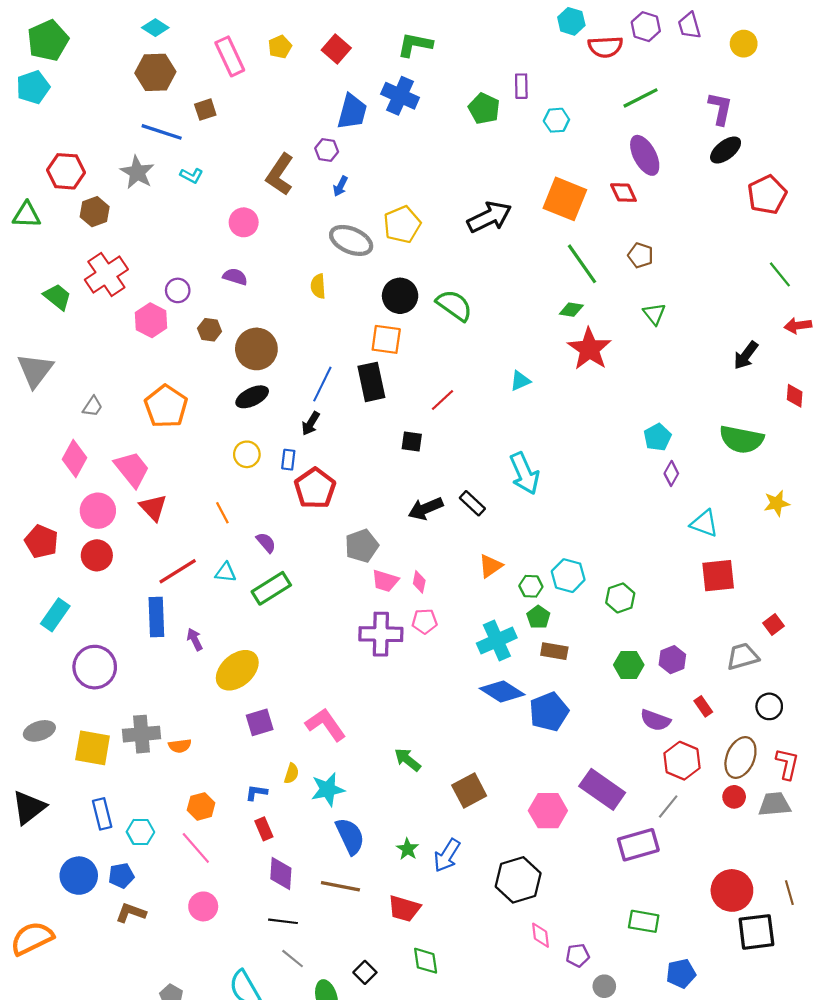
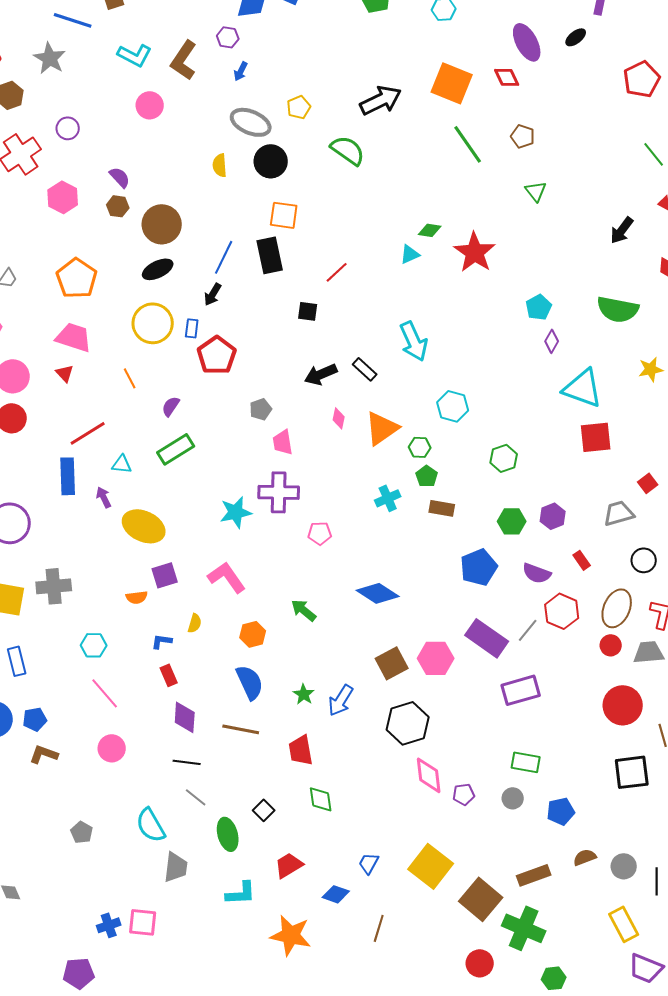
black ellipse: (726, 150) -> (576, 37), moved, size x0.7
cyan L-shape: (192, 176) -> (135, 55), moved, size x1.6
yellow pentagon: (402, 224) -> (299, 107), size x0.7
purple semicircle: (235, 277) -> (120, 177), moved, turned 30
purple circle: (178, 290) -> (68, 128), moved
black circle: (400, 296) -> (271, 161), moved
green semicircle: (454, 305) -> (348, 150), moved
green diamond: (571, 310) -> (430, 230), moved
red star: (589, 349) -> (475, 252), moved
yellow circle: (247, 454) -> (153, 323), size x1.6
pink trapezoid: (132, 469) -> (74, 337), moved, turned -33
red triangle: (153, 507) -> (65, 373), size x0.7
cyan triangle: (704, 523) -> (583, 388), size x1.5
purple semicircle: (266, 543) -> (171, 406), turned -105
gray pentagon: (362, 546) -> (261, 409), size x0.7
orange triangle: (490, 566) -> (382, 428), size x1.5
cyan triangle: (226, 572) -> (122, 464), moved
cyan hexagon: (568, 576) -> (453, 406), moved
pink trapezoid: (385, 581) -> (283, 442), turned 64
pink diamond: (419, 582) -> (339, 418), moved
pink pentagon: (425, 621) -> (320, 533), moved
cyan cross: (497, 640) -> (388, 498), size x0.7
yellow ellipse: (237, 670) -> (144, 526), turned 66
blue diamond: (502, 692) -> (378, 593), moved
blue pentagon: (549, 712) -> (479, 567), moved
orange semicircle: (180, 746) -> (137, 597), moved
cyan star: (328, 789) -> (236, 512), moved
brown square: (469, 790) -> (392, 663), moved
orange hexagon: (201, 806) -> (253, 634), moved
gray line: (668, 806) -> (528, 630), moved
cyan hexagon: (140, 832) -> (94, 645), moved
red circle: (732, 890) -> (623, 705), moved
red trapezoid: (404, 909) -> (301, 750), turned 64
pink diamond: (540, 935) -> (429, 775), size x1.5
gray circle: (604, 986) -> (513, 798), moved

